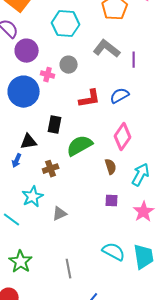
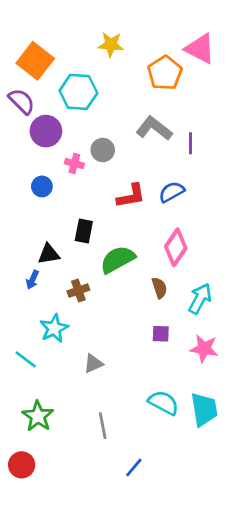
cyan hexagon: (66, 24) -> (78, 92), moved
blue circle: (24, 92) -> (42, 186), size x0.5
pink star: (144, 212) -> (204, 349), turned -30
gray triangle: (60, 214) -> (93, 363), moved

